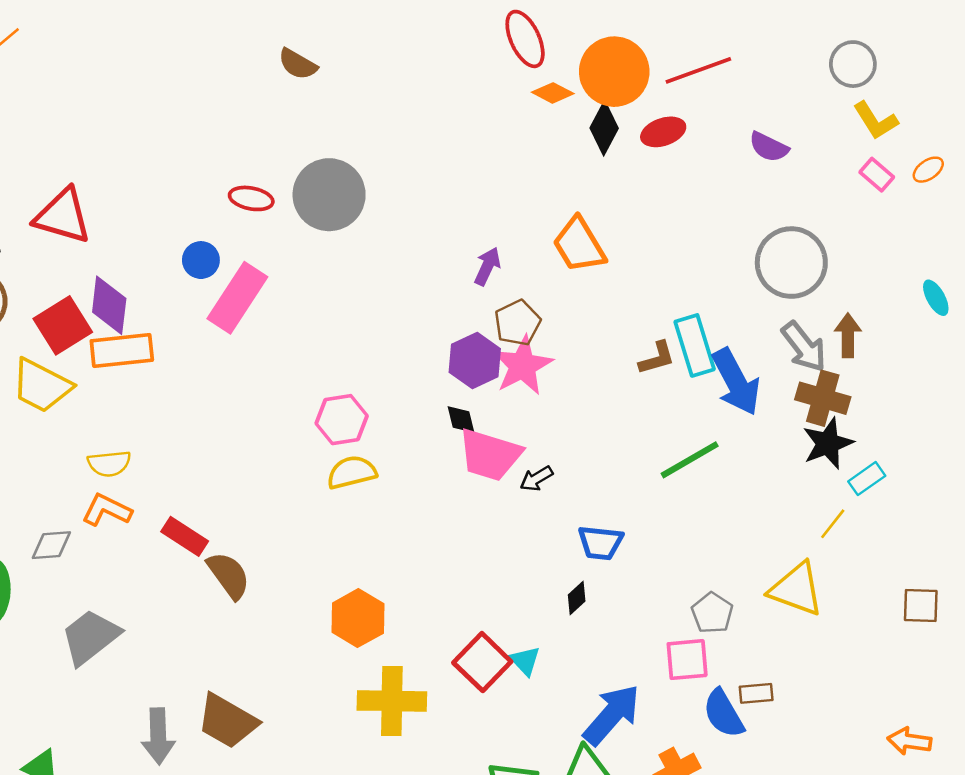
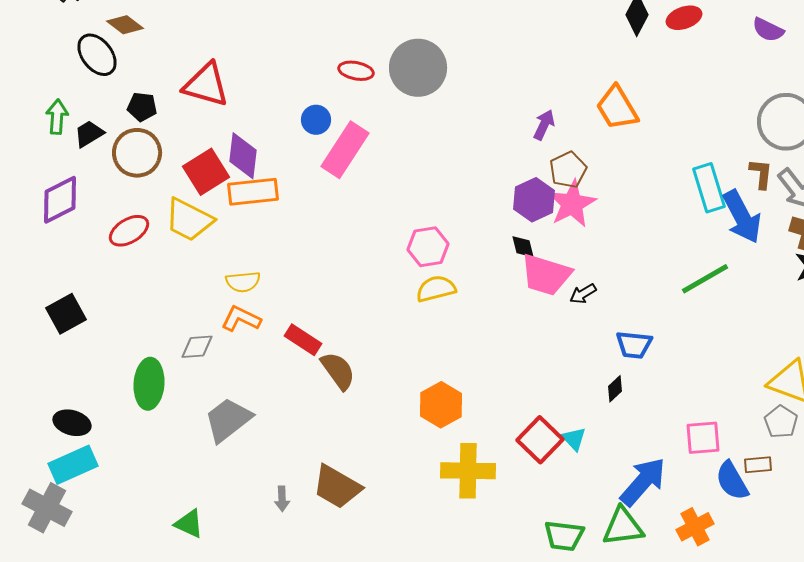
brown L-shape: (657, 358) -> (761, 174), moved, turned -68
gray pentagon: (712, 613) -> (781, 422), moved
gray arrow: (158, 736) -> (282, 499), size x0.6

